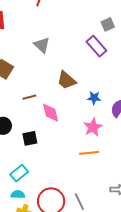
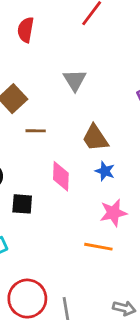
brown line: (29, 97) -> (36, 131), moved
blue star: (94, 98) -> (105, 171), moved

